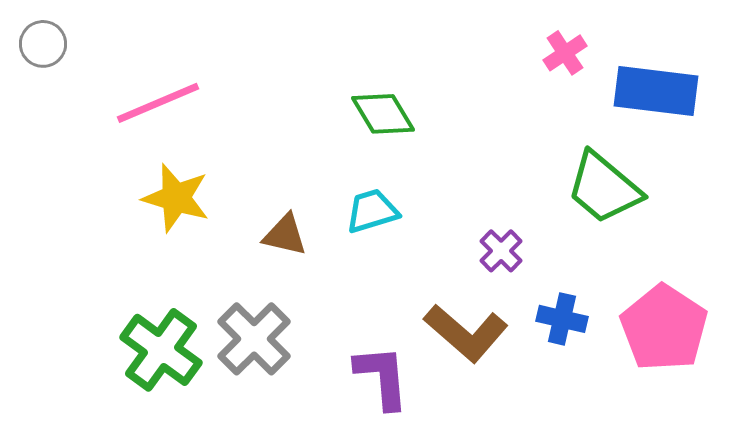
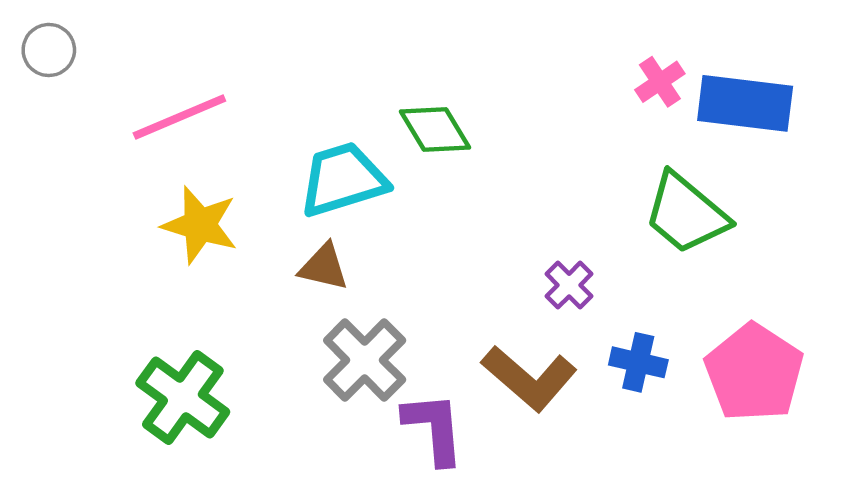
pink cross: (565, 53) -> (660, 82), moved
cyan trapezoid: (372, 211) -> (343, 179), moved, size x1.5
gray cross: (254, 339) -> (365, 360), moved

